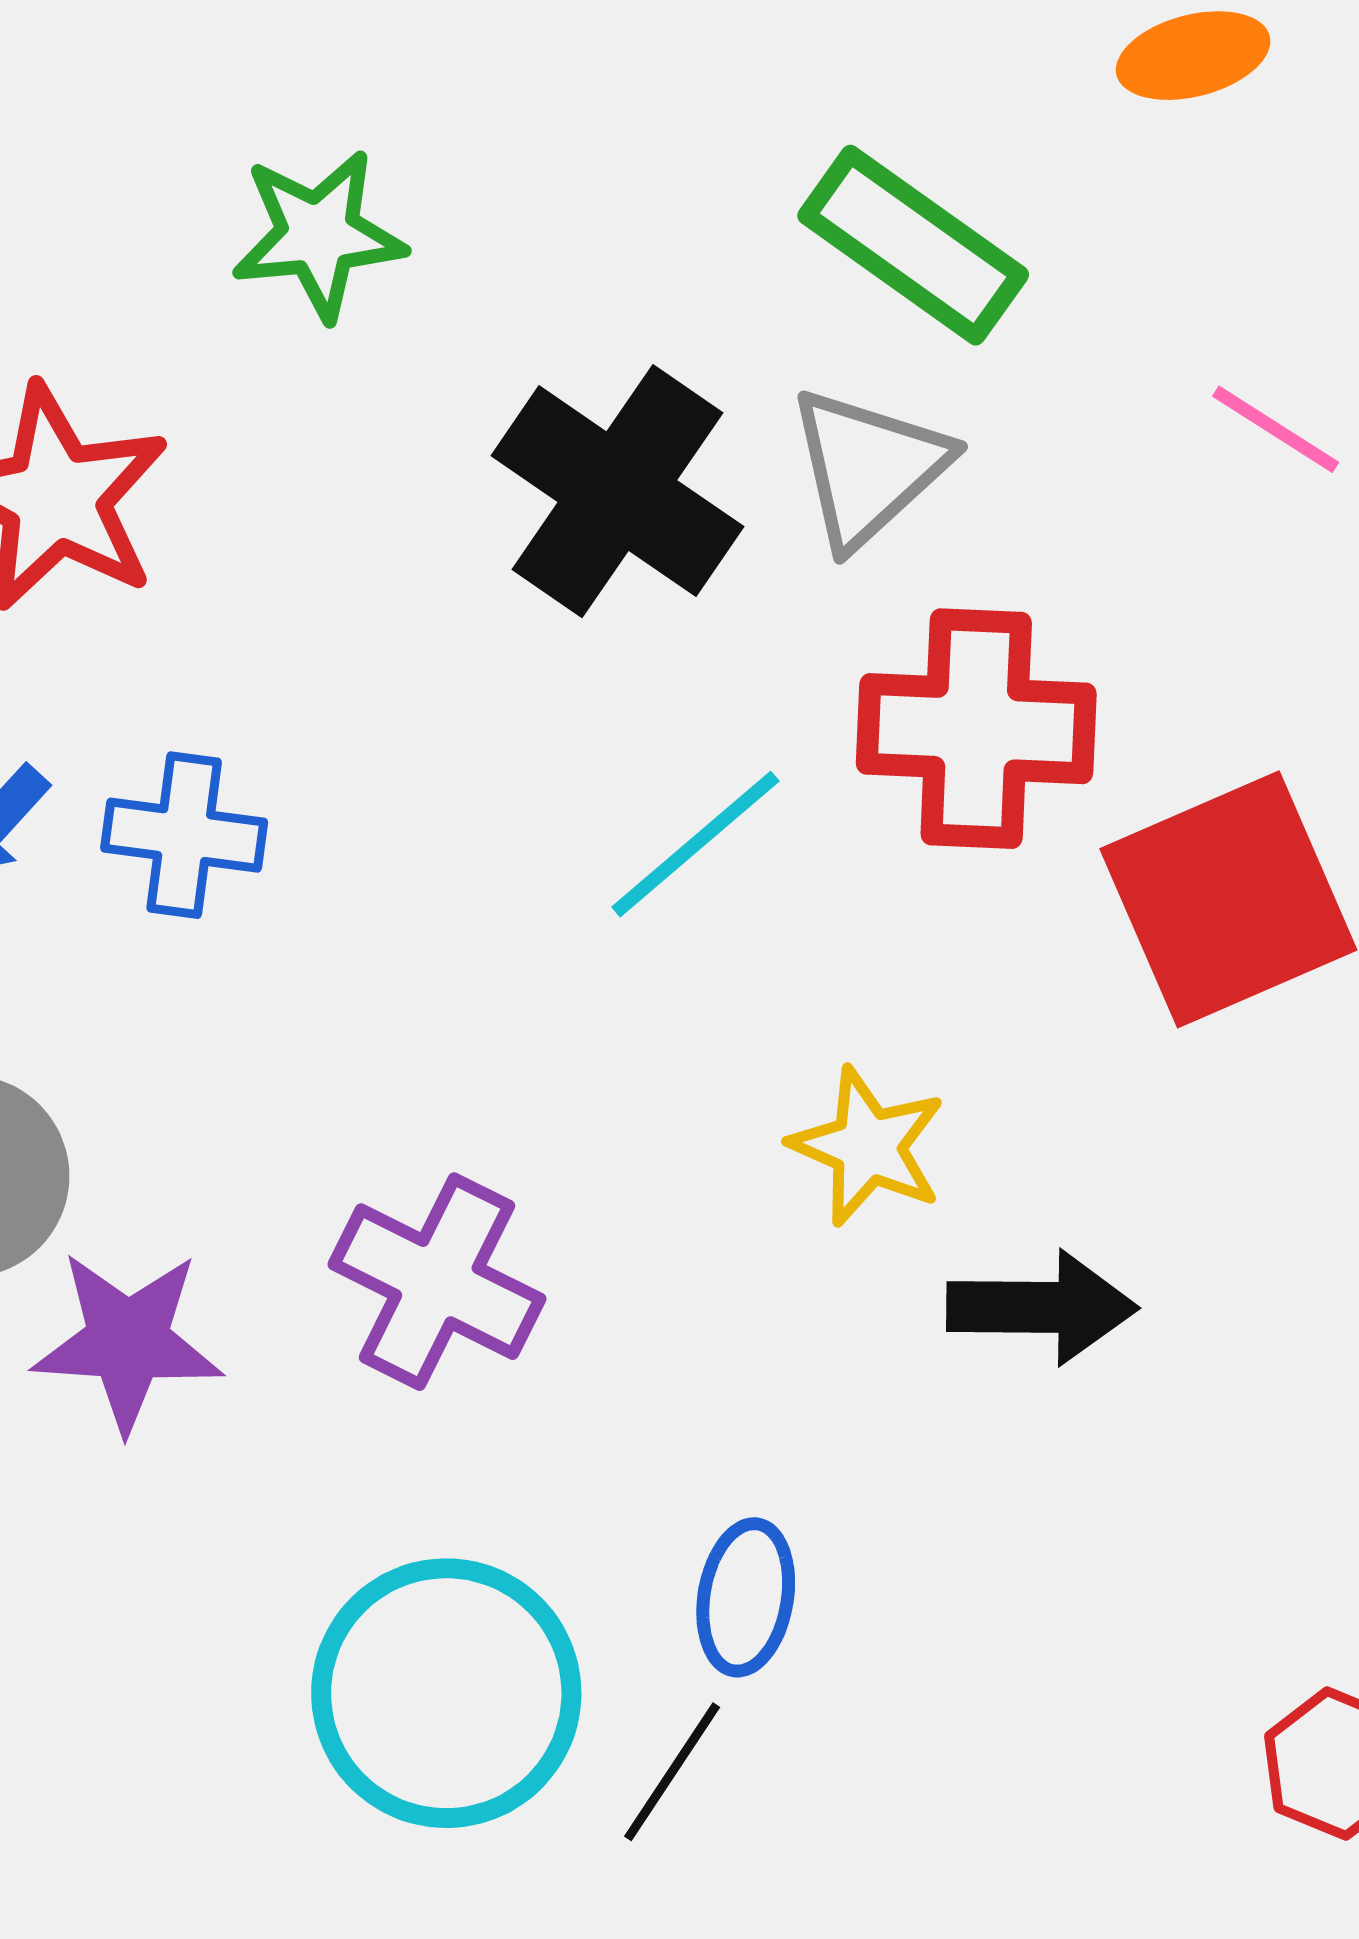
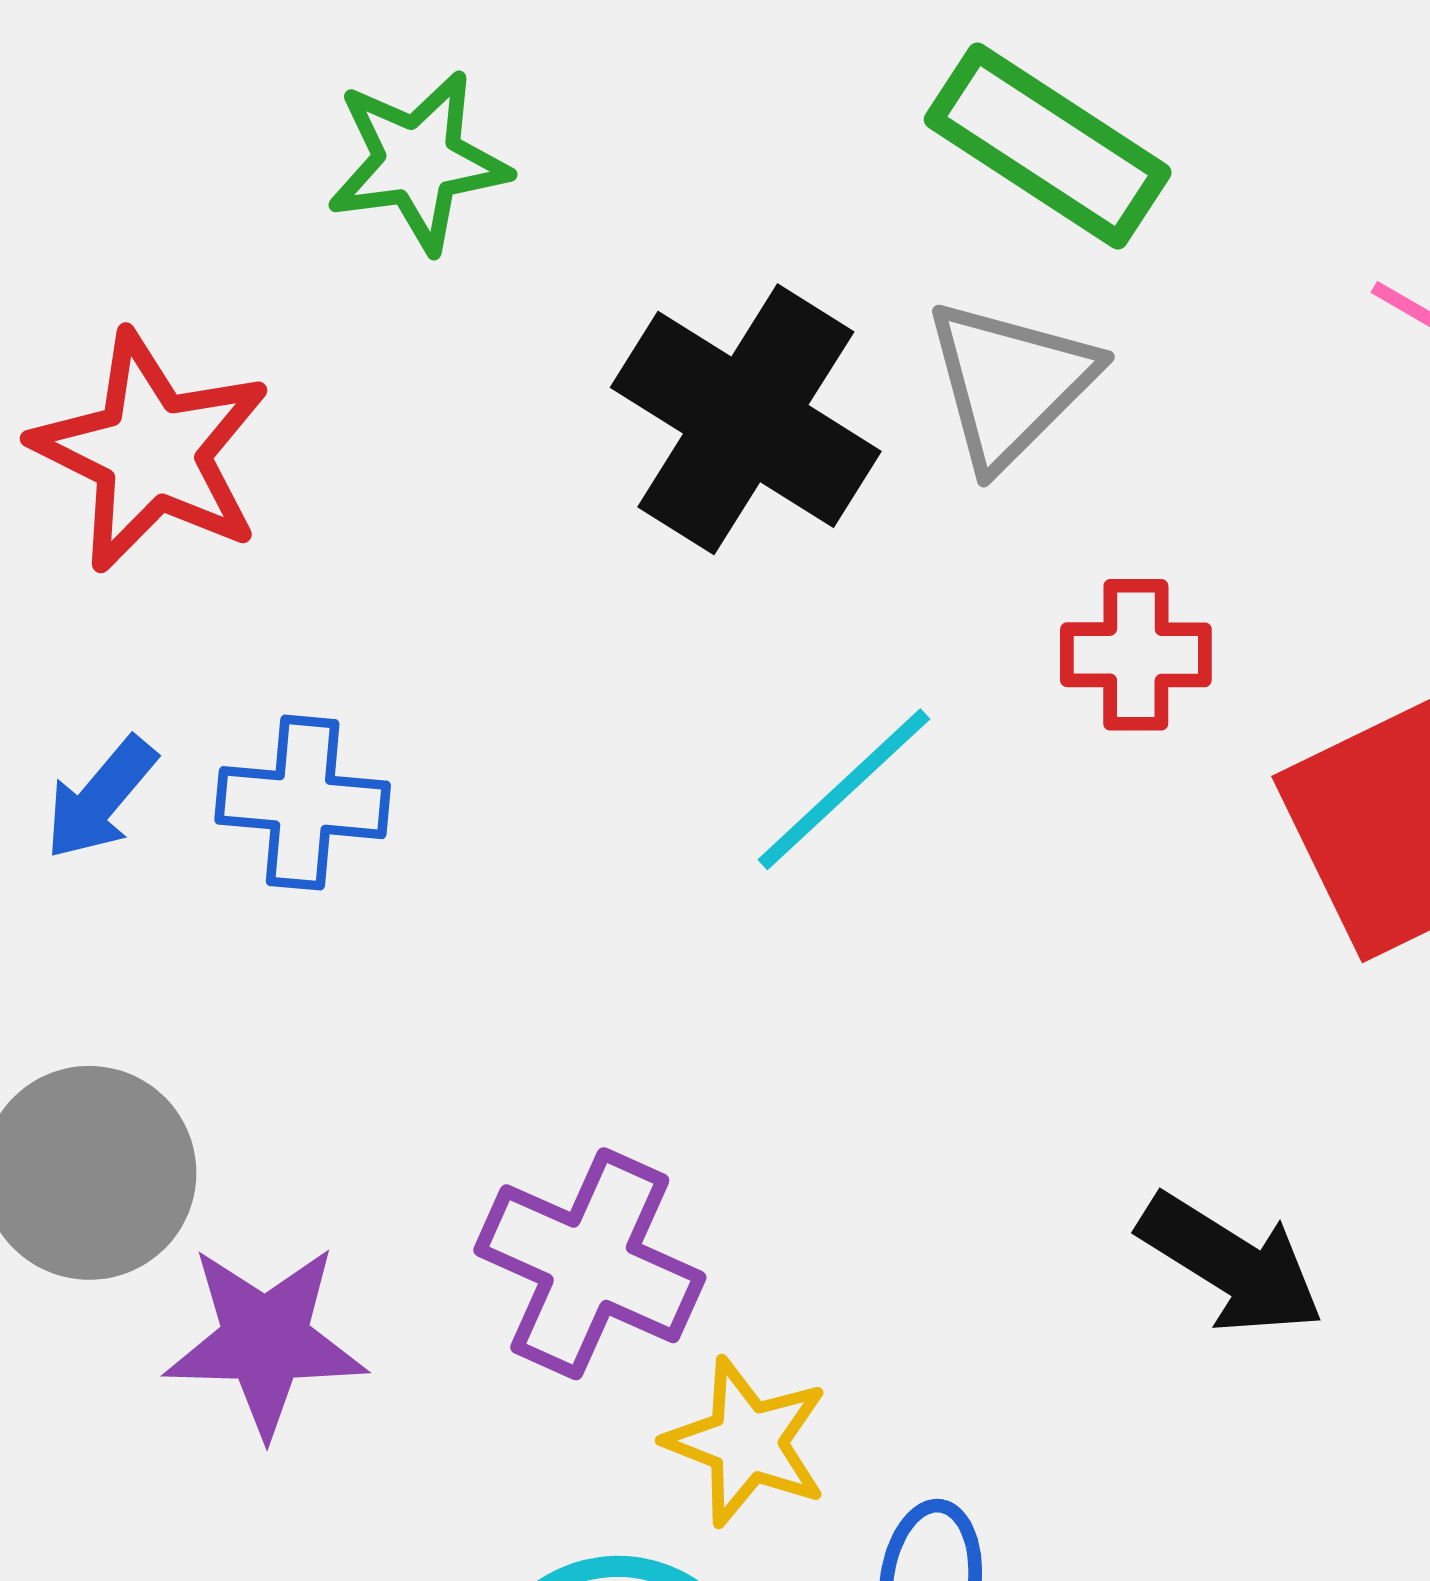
red cross: (976, 729) -> (1136, 655), size x0.6
yellow star: (868, 1146) -> (747, 1442), moved
black arrow: (1042, 1307) -> (1231, 1264), turned 34

